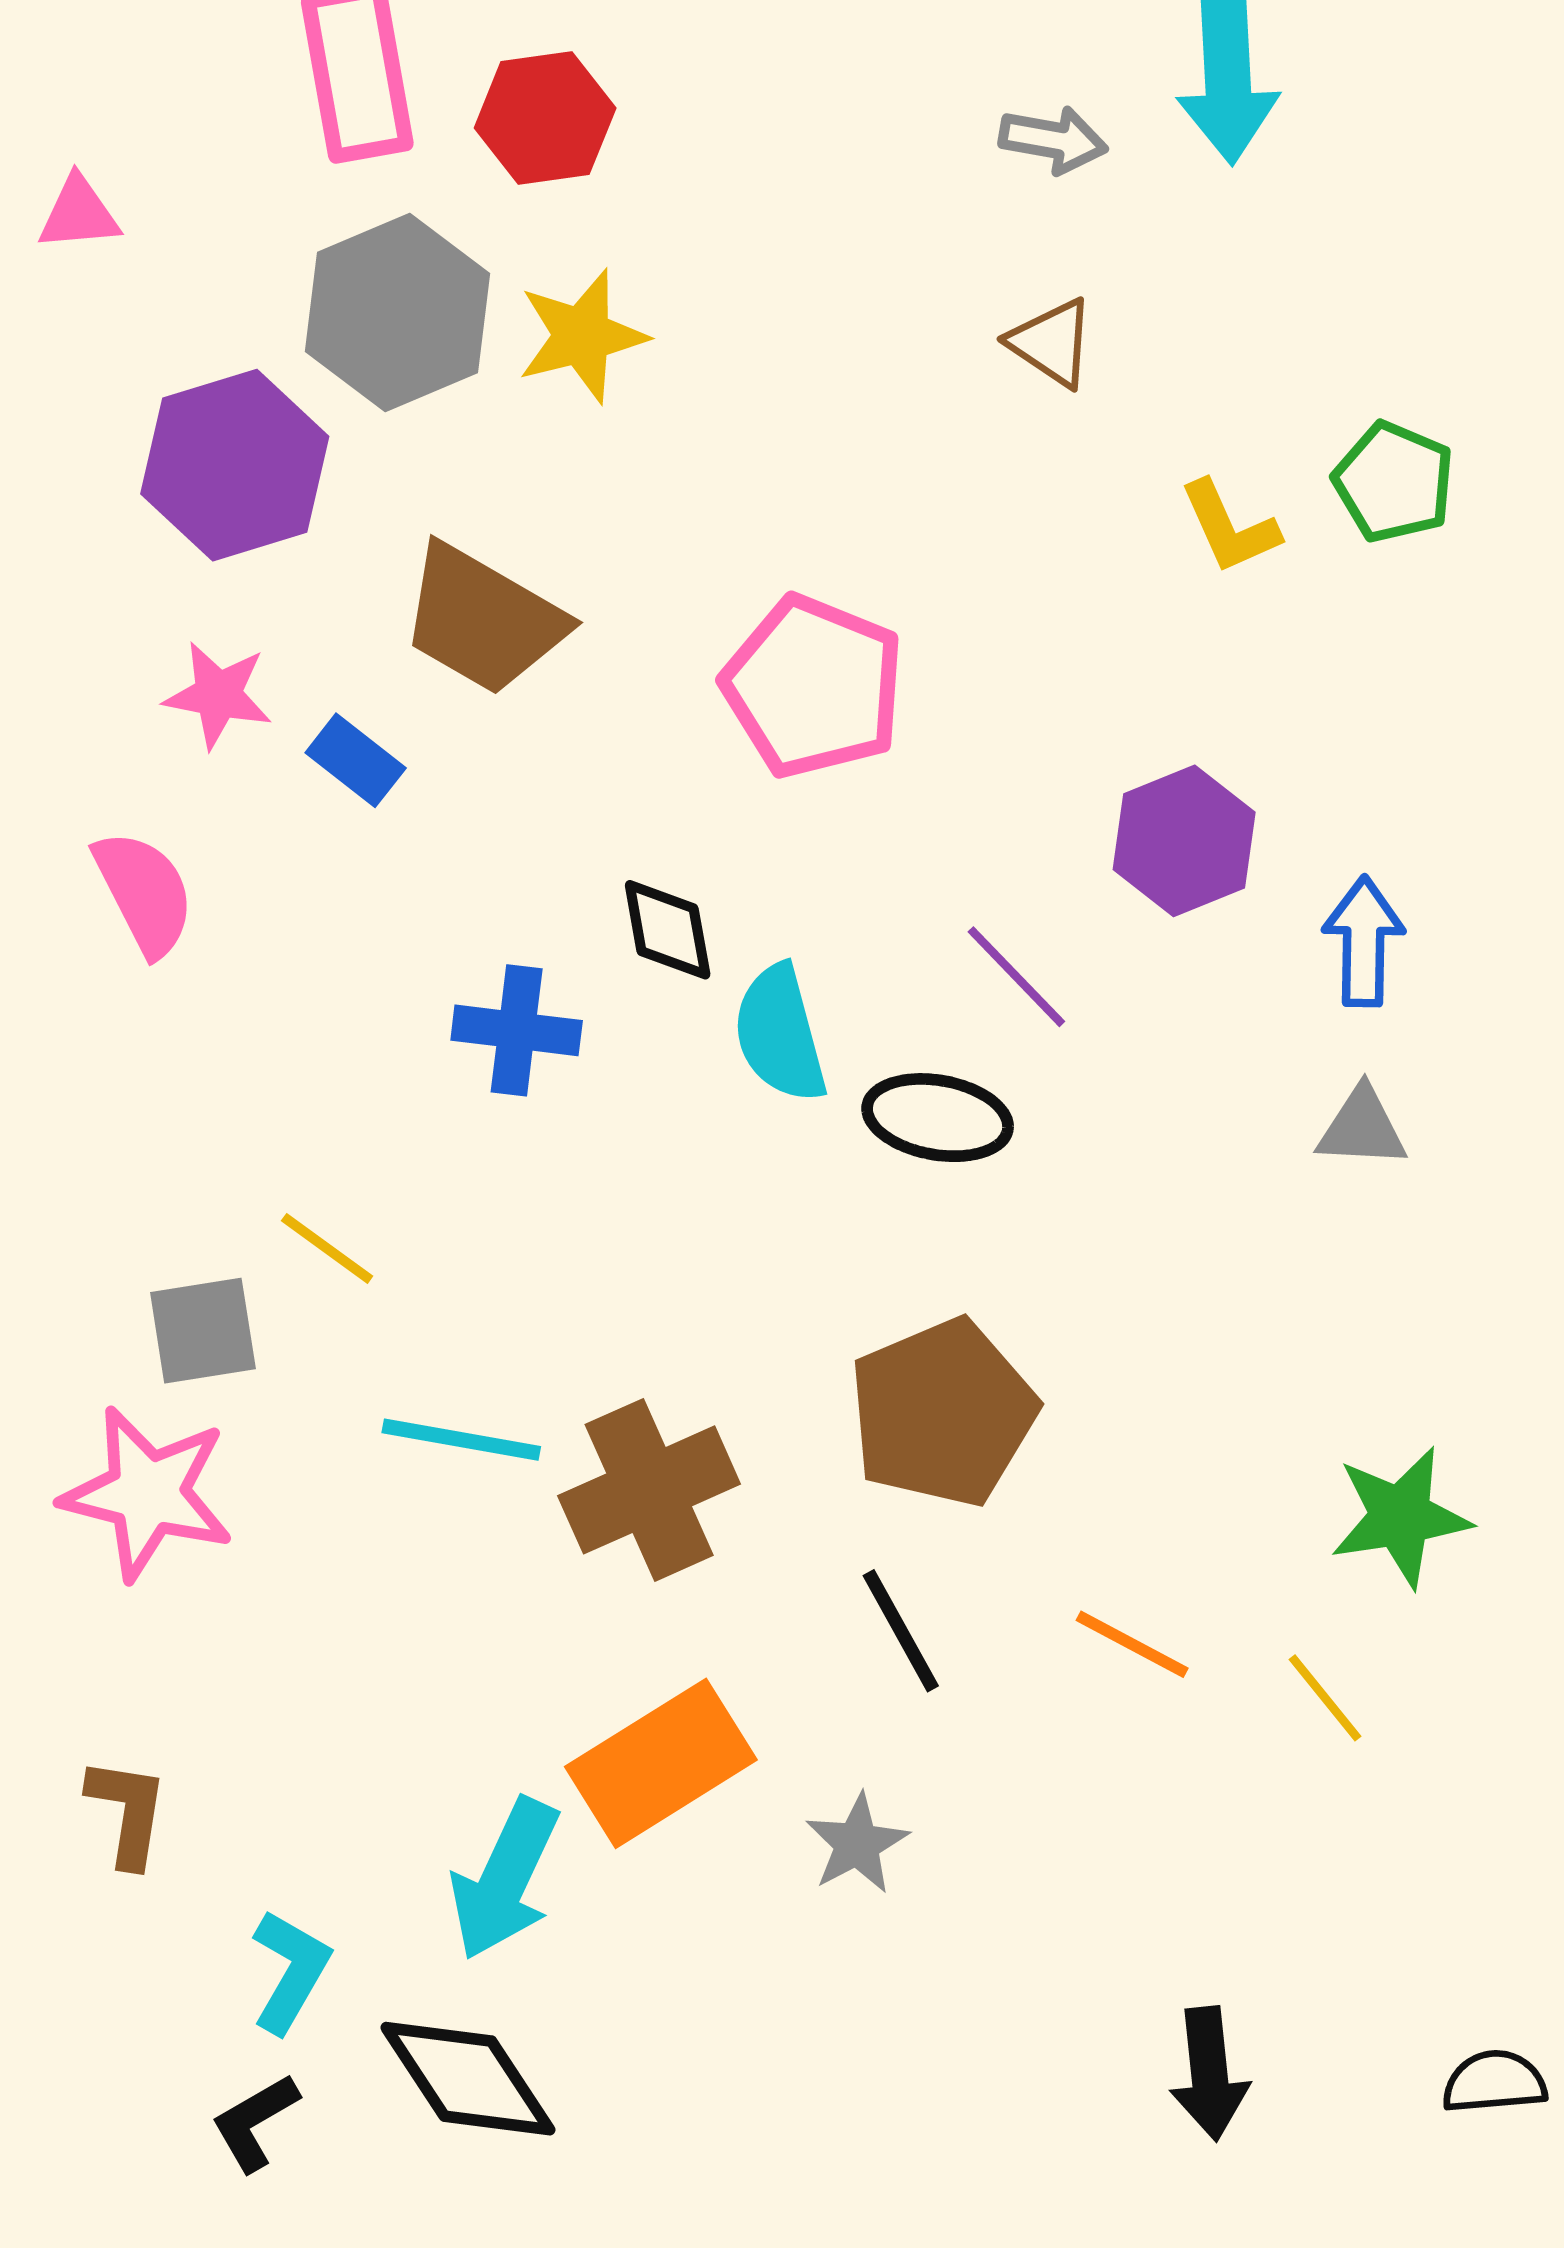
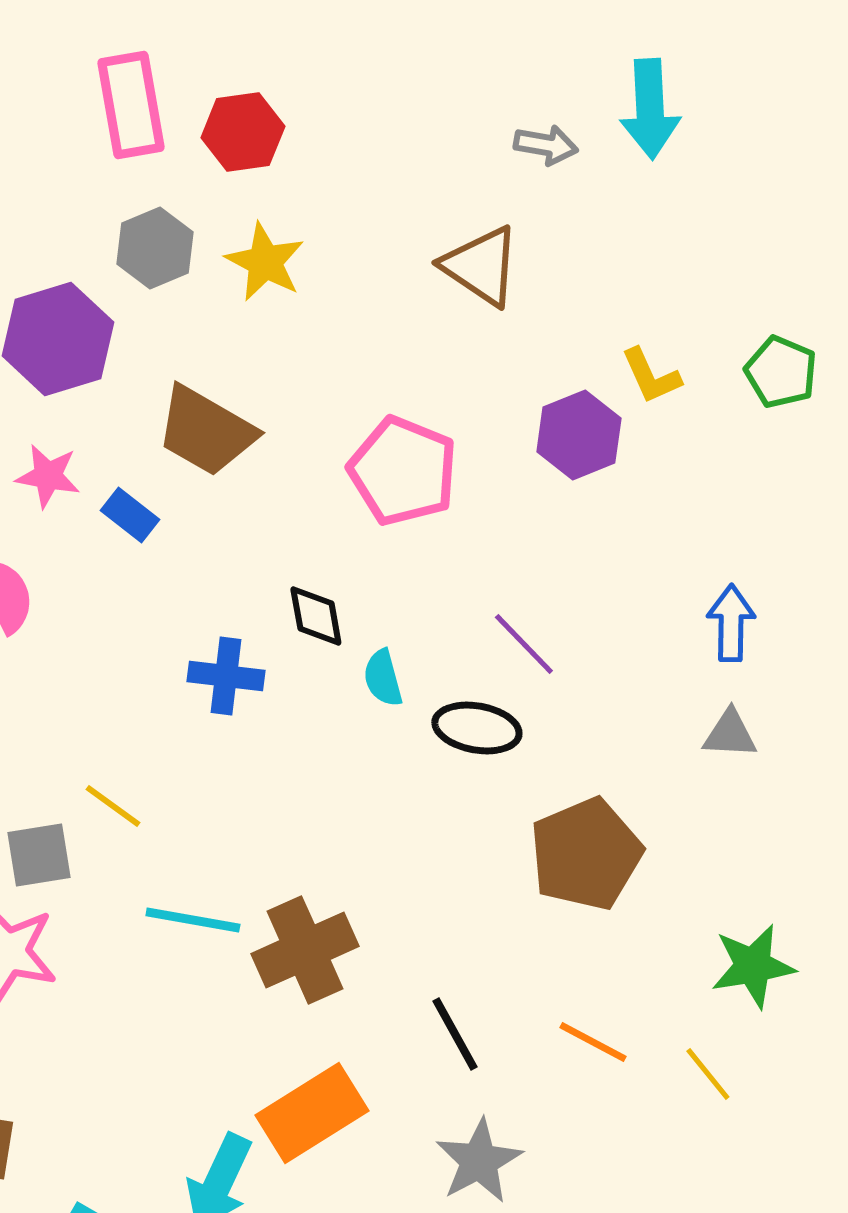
gray hexagon: (398, 313) -> (155, 248), size x0.7
yellow star: (582, 336) -> (265, 262), turned -30
brown triangle: (1052, 343) -> (481, 266), moved, size x1.5
green pentagon: (1394, 482) -> (781, 372), moved
purple hexagon: (1184, 841) -> (579, 435), moved
cyan semicircle: (780, 1034) -> (383, 678), size x0.7
brown pentagon: (943, 1413) -> (586, 854), moved
gray star: (857, 1844) -> (479, 1161), moved, size x1.4

